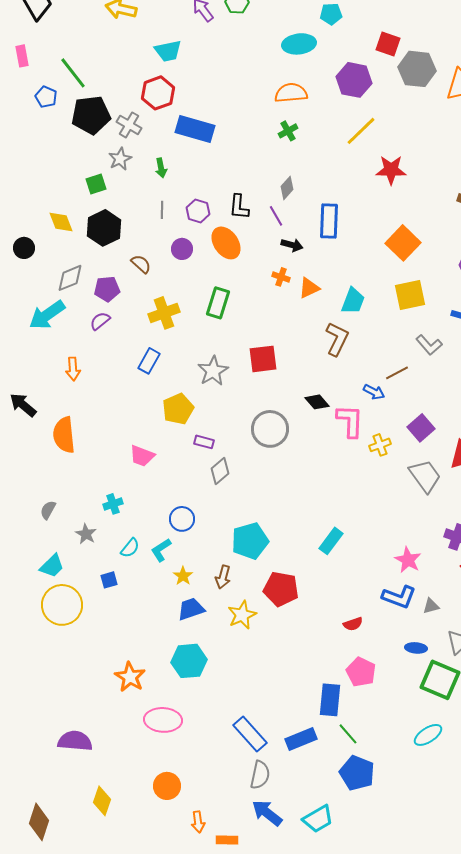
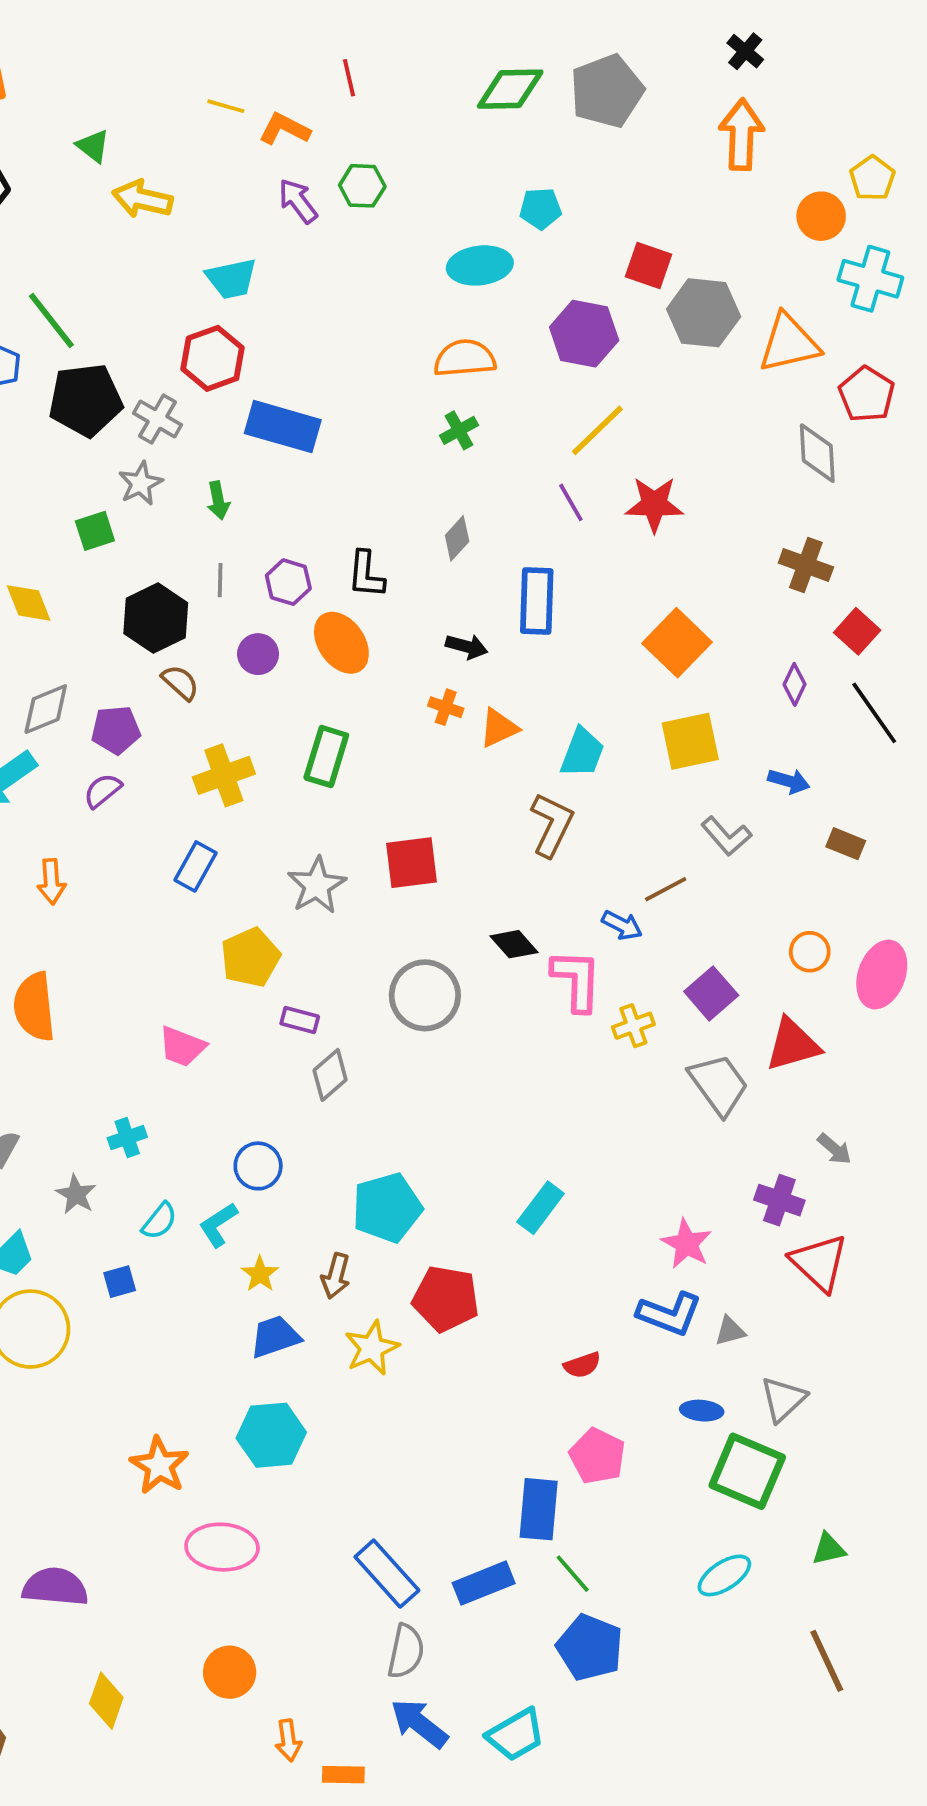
purple line: (276, 216) -> (571, 502), moved
black hexagon: (104, 228) -> (156, 618), moved

